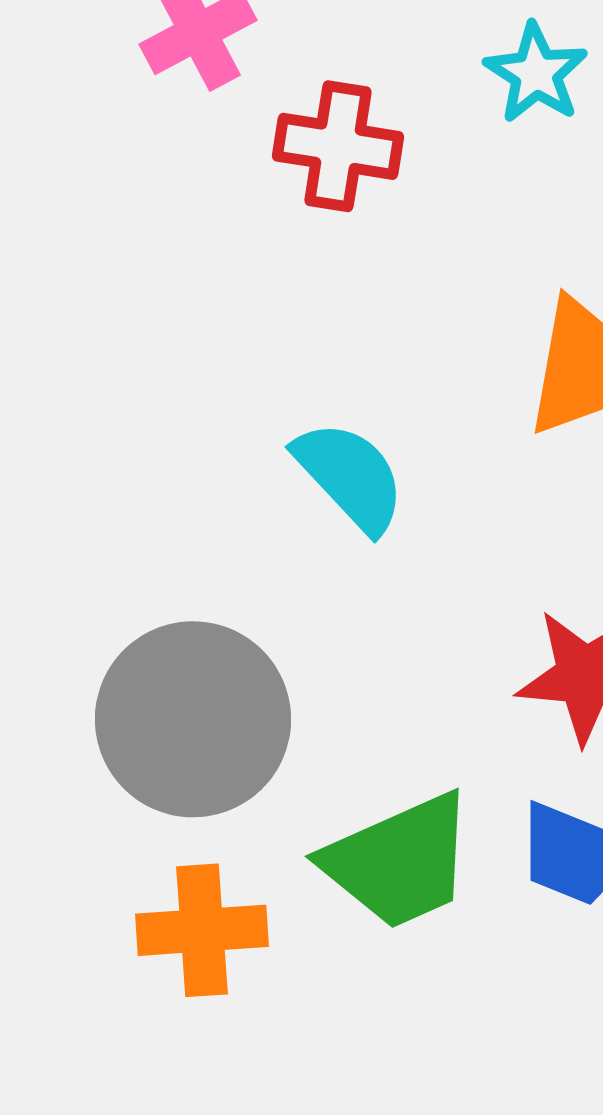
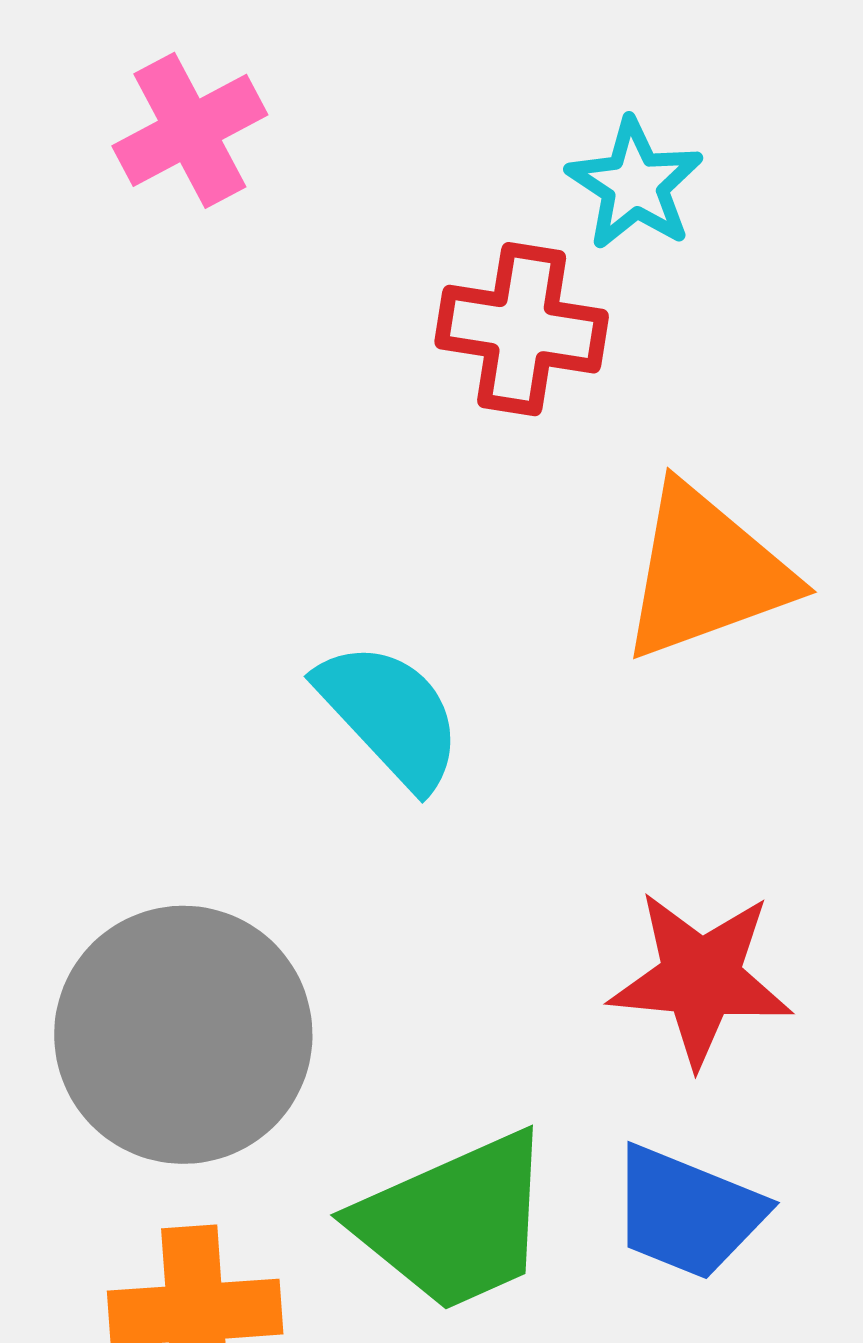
red cross: (338, 146) -> (522, 329), moved

